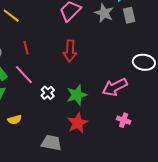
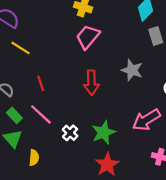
gray star: (104, 13) -> (132, 70), moved
yellow semicircle: (15, 120) -> (34, 158), moved, turned -64

